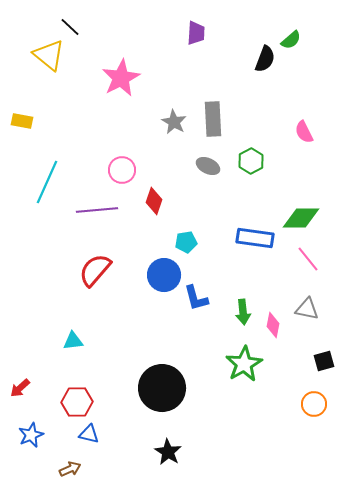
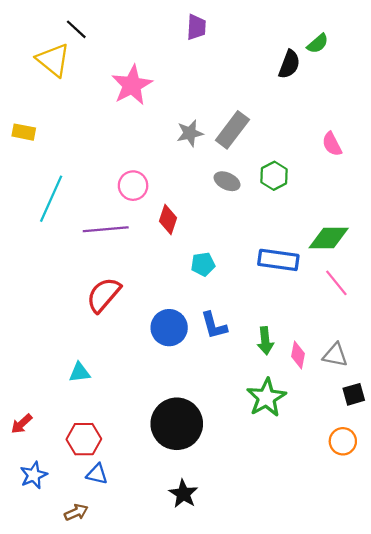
purple trapezoid: (196, 33) -> (196, 27), moved
gray rectangle: (213, 119) -> (232, 130), turned 40
gray star: (174, 122) -> (190, 133), turned 30
blue circle: (164, 275) -> (169, 328), moved
gray triangle: (307, 309) -> (335, 355), moved

